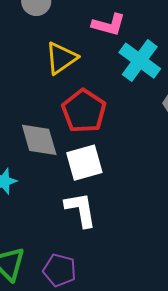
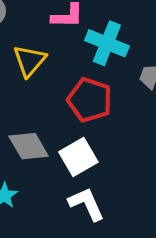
red pentagon: (84, 111) -> (90, 100), moved

